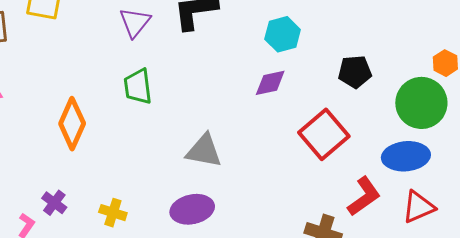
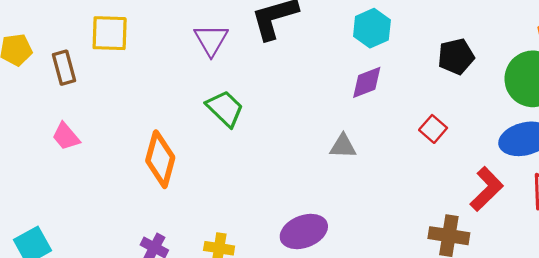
green trapezoid: (138, 87) -> (225, 108), turned 150
red square: (324, 134) -> (433, 129), size x0.5
gray triangle: (204, 151) -> (343, 146), moved, size x0.7

